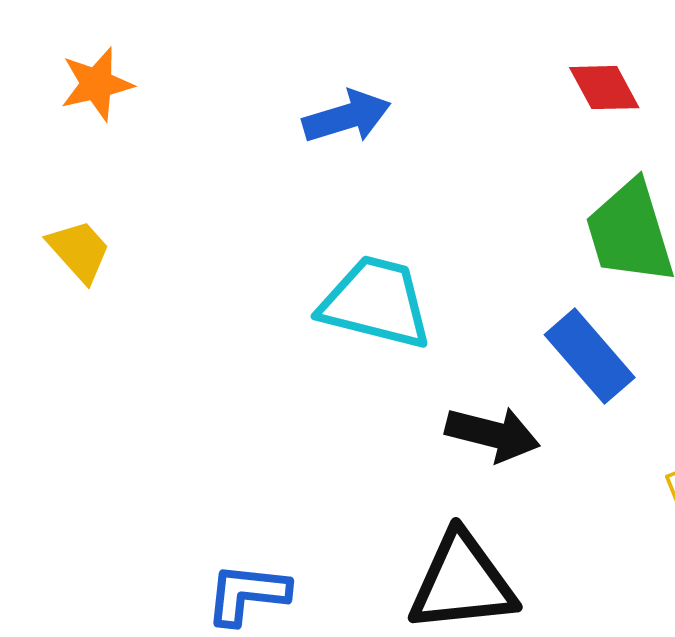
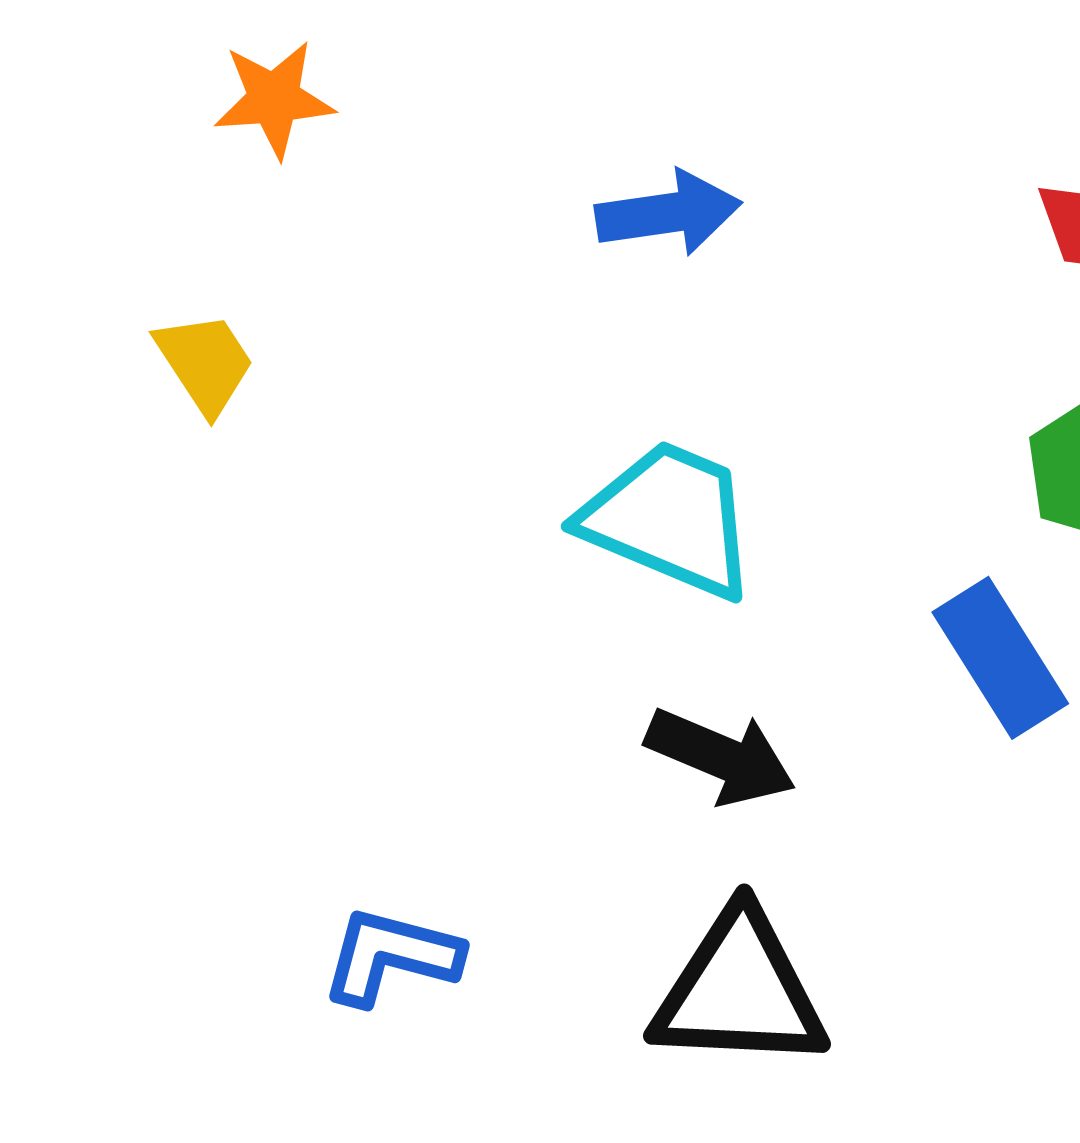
black arrow: (493, 434) -> (721, 757), moved

